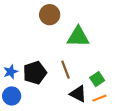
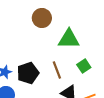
green square: (97, 79) -> (84, 66), moved

